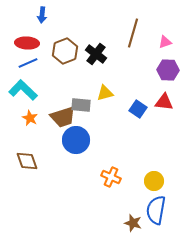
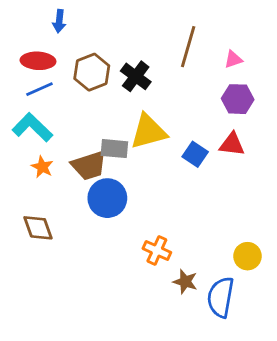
yellow triangle: (105, 93) -> (148, 132), size x1.6
yellow circle: (154, 181) -> (247, 256), moved
brown star: (133, 223) -> (185, 282), moved

